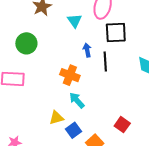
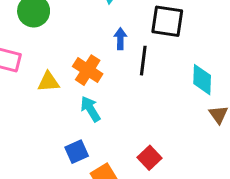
yellow triangle: (56, 118) -> (48, 82), moved

